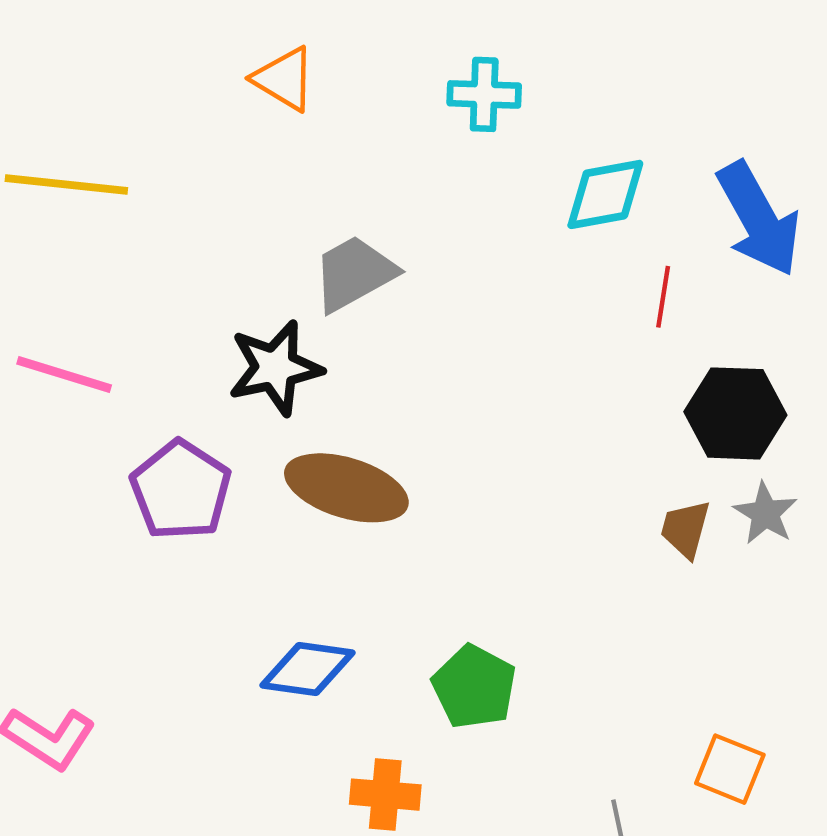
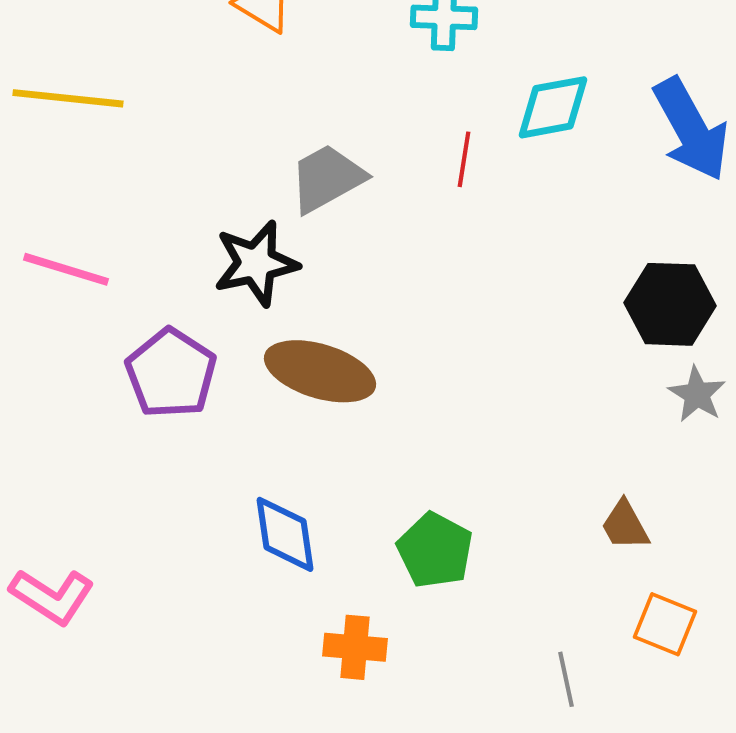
red line: (663, 297) -> (464, 159), moved
brown trapezoid: (685, 529) -> (625, 525), moved, turned -44
blue diamond: (307, 669) -> (285, 534), turned 74

